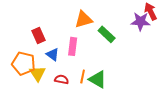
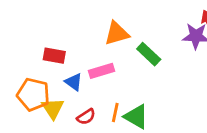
red rectangle: (39, 35) -> (54, 56), turned -56
pink rectangle: (73, 46) -> (101, 71), turned 66
red semicircle: (62, 79) -> (86, 117), turned 136

